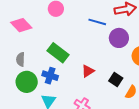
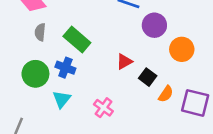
gray semicircle: (20, 59) -> (40, 32), moved
red triangle: (88, 71) -> (124, 62), moved

